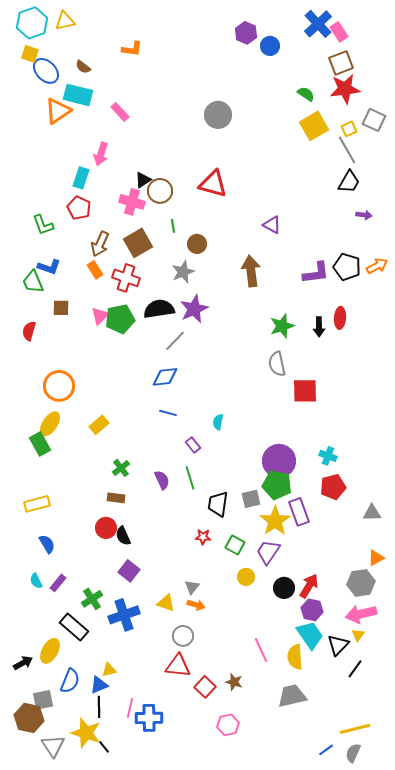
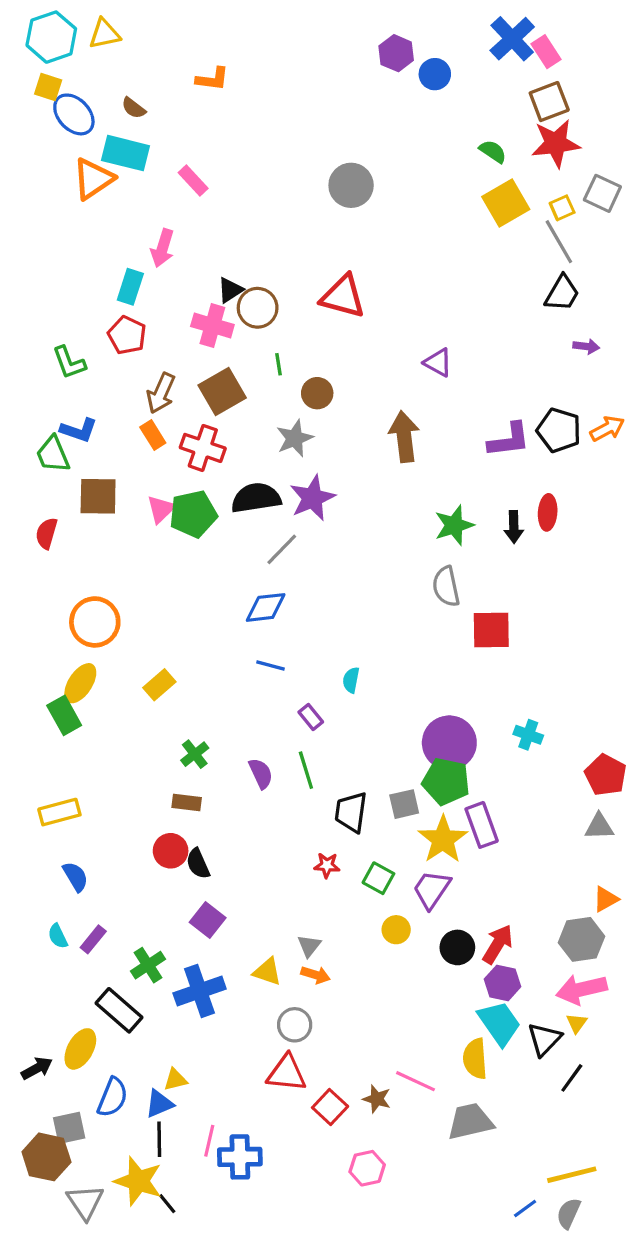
brown square: (61, 308) -> (98, 496), size x1.5
red pentagon: (333, 487) -> (606, 775), moved, turned -30
pink line: (261, 650) -> (415, 1081), moved, turned -40

